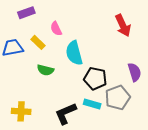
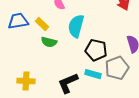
yellow rectangle: (38, 42) -> (42, 24), moved
cyan semicircle: (74, 53) -> (76, 26), turned 30

